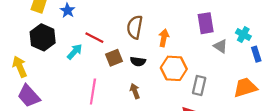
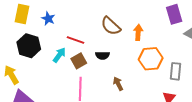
brown semicircle: (135, 27) -> (111, 26), turned -50
brown square: (114, 58) -> (79, 61), moved
black semicircle: (138, 62) -> (102, 55), moved

